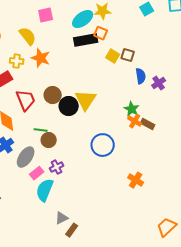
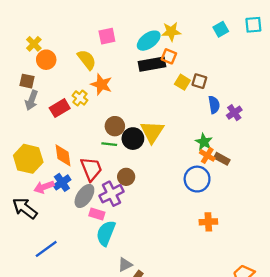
yellow cross: (17, 61) -> (80, 98), moved, turned 32
red trapezoid: (26, 100) -> (91, 169), moved
green line: (41, 130) -> (109, 144), moved
brown circle: (49, 140) -> (126, 177), moved
blue circle: (103, 145) -> (197, 179), moved
purple cross: (57, 167) -> (111, 194), moved, size x1.5
pink rectangle: (37, 173) -> (97, 214), turned 56
orange cross: (136, 180) -> (208, 222), turned -35

